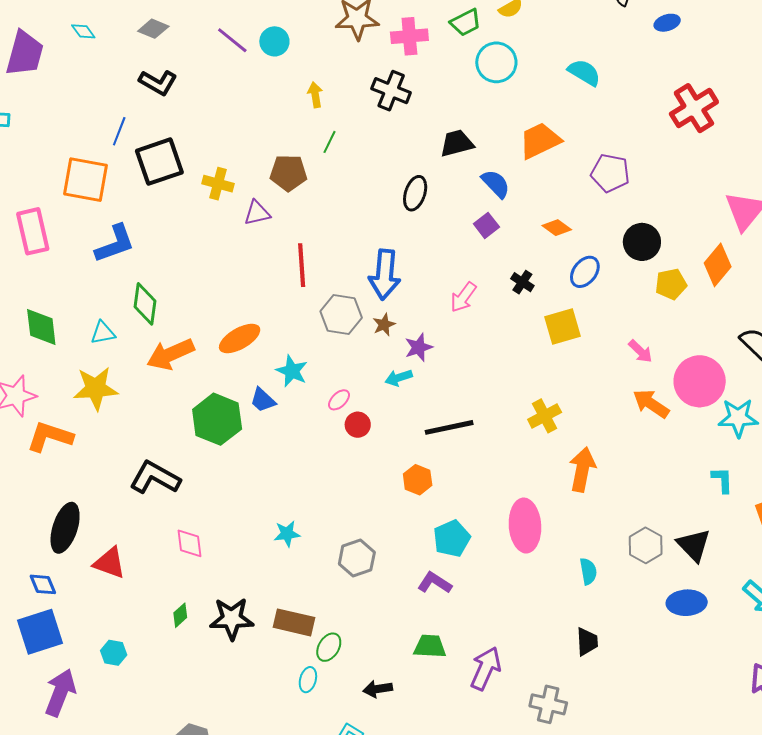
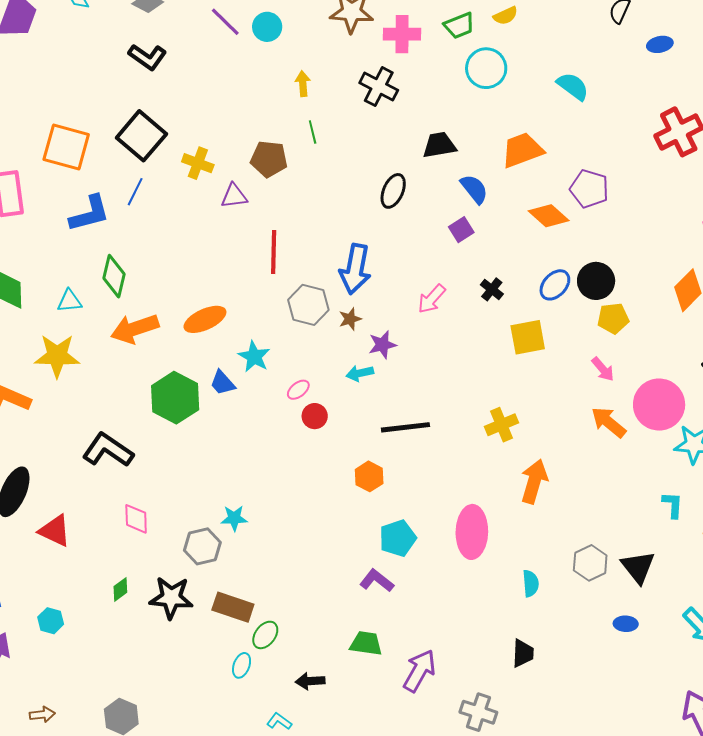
blue line: (119, 131) -> (135, 192), moved
green line: (329, 142) -> (313, 132), turned -45
black square: (159, 162) -> (141, 136), turned -36
orange diamond: (557, 228) -> (549, 216), moved, size x1.4
black circle: (642, 242) -> (596, 281), moved
yellow pentagon: (671, 284) -> (613, 318), moved
gray hexagon: (357, 558) -> (202, 546), moved
blue ellipse: (687, 603) -> (626, 624), size x0.6

